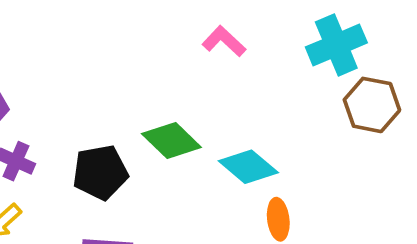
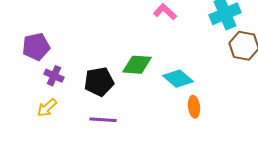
green diamond: (171, 141) -> (137, 65), turned -40

